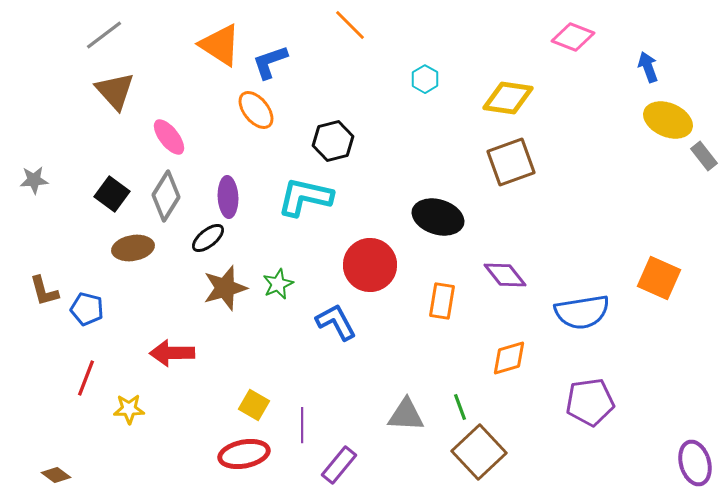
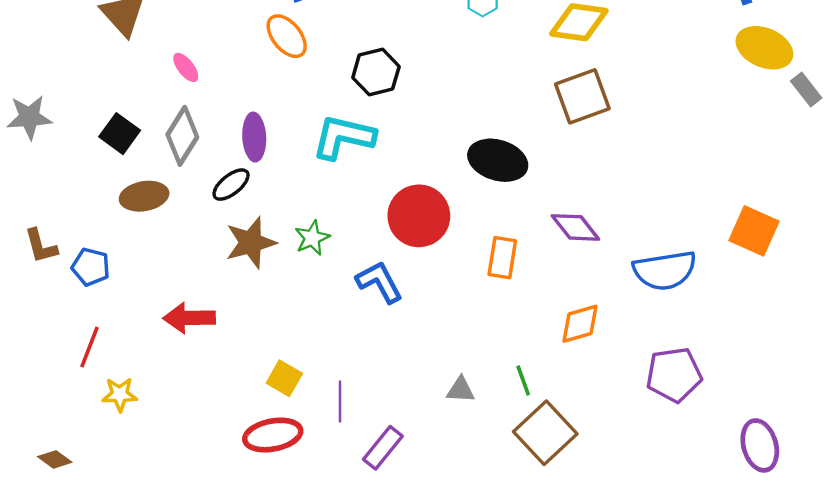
pink ellipse: (169, 137) -> (186, 67), size x0.7
gray star: (34, 180) -> (29, 117), size x1.4
yellow star: (129, 409) -> (120, 394), moved
gray triangle: (406, 415) -> (461, 390), size x0.7
purple ellipse: (695, 463) -> (760, 445), moved

